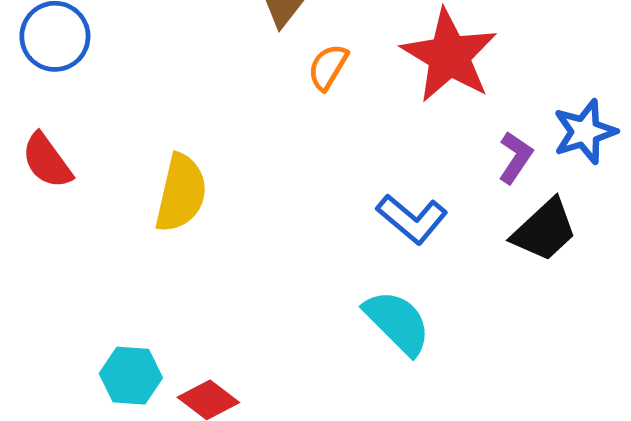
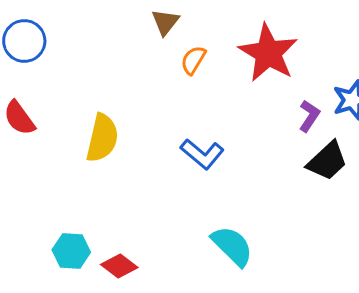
blue L-shape: (412, 219) -> (202, 154), moved
cyan semicircle: (397, 322) -> (232, 246), moved

